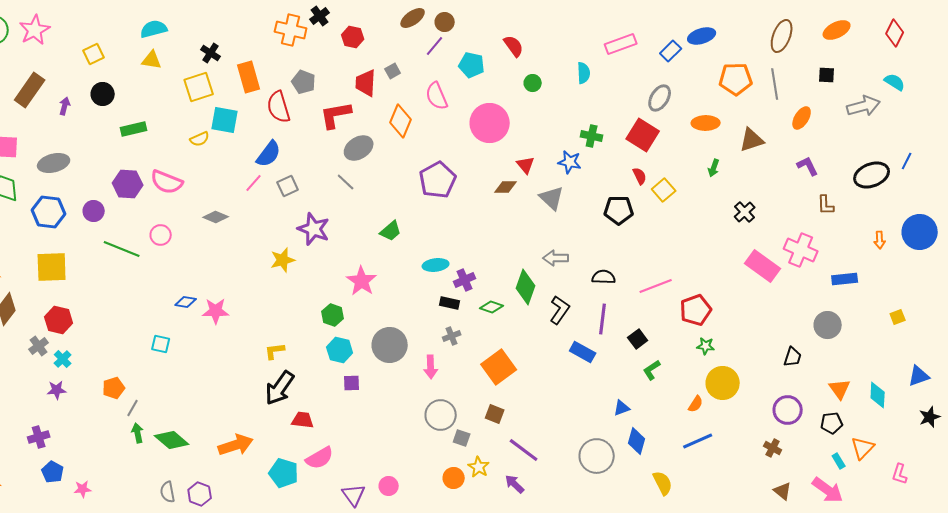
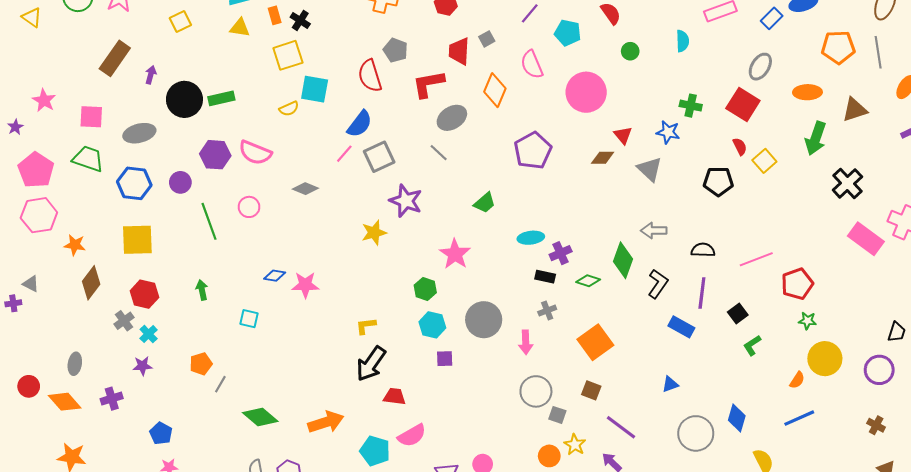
orange rectangle: (249, 77) -> (275, 15), moved, size x0.6
black circle: (103, 94) -> (184, 99), moved, size x1.5
green arrow: (714, 168) -> (816, 138), size x1.8
gray square: (288, 186) -> (379, 157), size x1.4
black cross: (745, 212) -> (847, 183), size x1.4
green line: (122, 249) -> (209, 221), turned 48
blue triangle: (622, 408) -> (670, 384), moved
purple circle: (788, 410) -> (879, 370), moved
green arrow: (138, 433) -> (202, 290), moved
purple cross: (39, 437) -> (112, 399), moved
blue pentagon: (53, 472) -> (161, 433), moved

